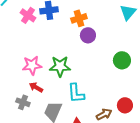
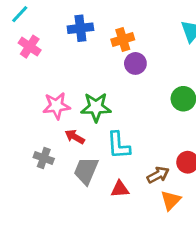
pink cross: (28, 15) -> (30, 47), moved
red arrow: (36, 87) -> (75, 137), moved

